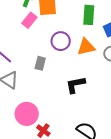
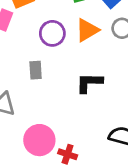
black L-shape: (75, 85) -> (89, 83), turned 30

